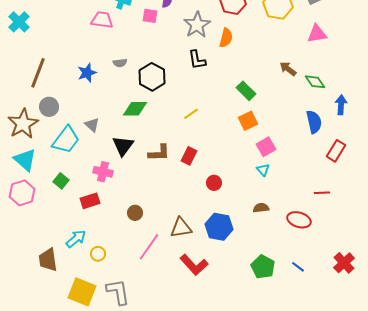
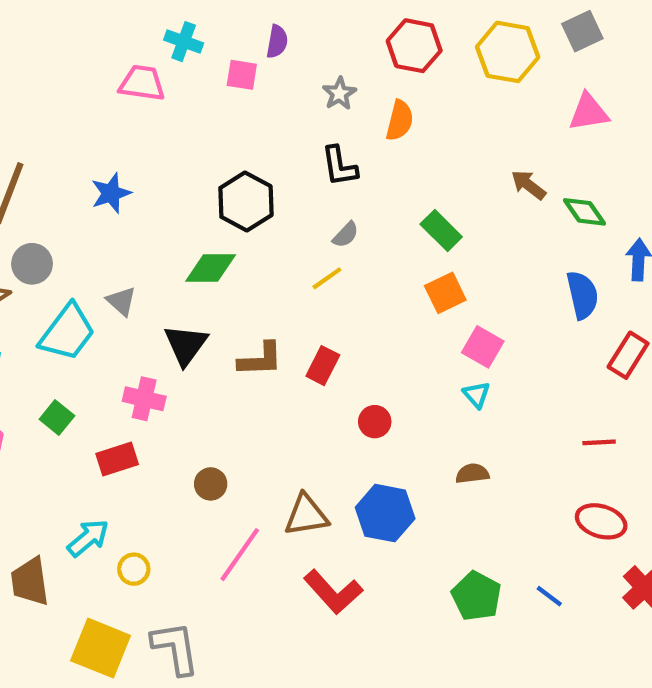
gray star: (197, 25) -> (339, 93), size x0.6
gray semicircle: (120, 63) -> (346, 235), moved, turned -40
pink square: (266, 147) -> (483, 347), turned -30
red ellipse: (299, 220) -> (601, 521), moved

